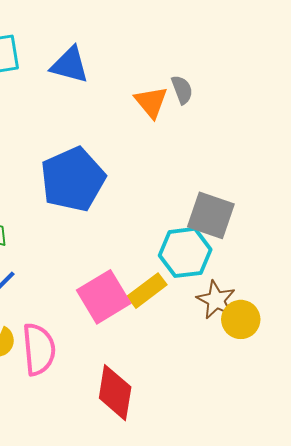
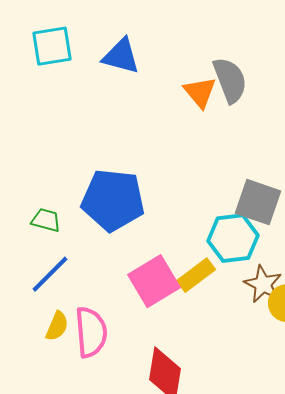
gray semicircle: (182, 90) -> (230, 80), size x1.6
blue pentagon: (73, 179) -> (113, 200), moved, turned 30

